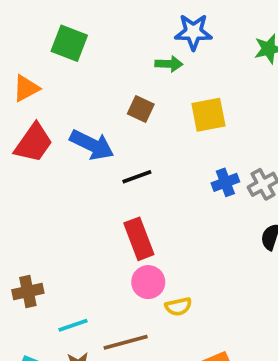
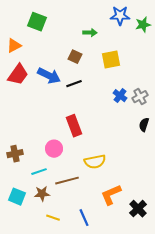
blue star: (193, 32) -> (120, 16), moved
black line: (137, 177) -> (74, 84), moved
blue cross: (225, 182) -> (120, 96), turned -32
pink circle: (148, 282) -> (54, 149), moved
yellow semicircle: (178, 307) -> (95, 162), size x1.5

